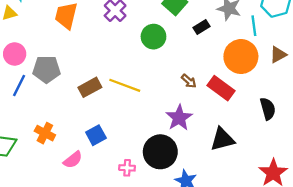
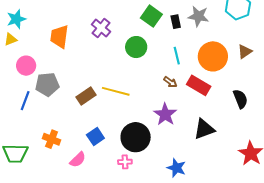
cyan line: (254, 26) -> (177, 56), moved
black rectangle: (201, 27) -> (176, 22), moved, turned -64
pink circle: (15, 54) -> (26, 66), moved
black circle: (160, 152) -> (136, 137), moved

